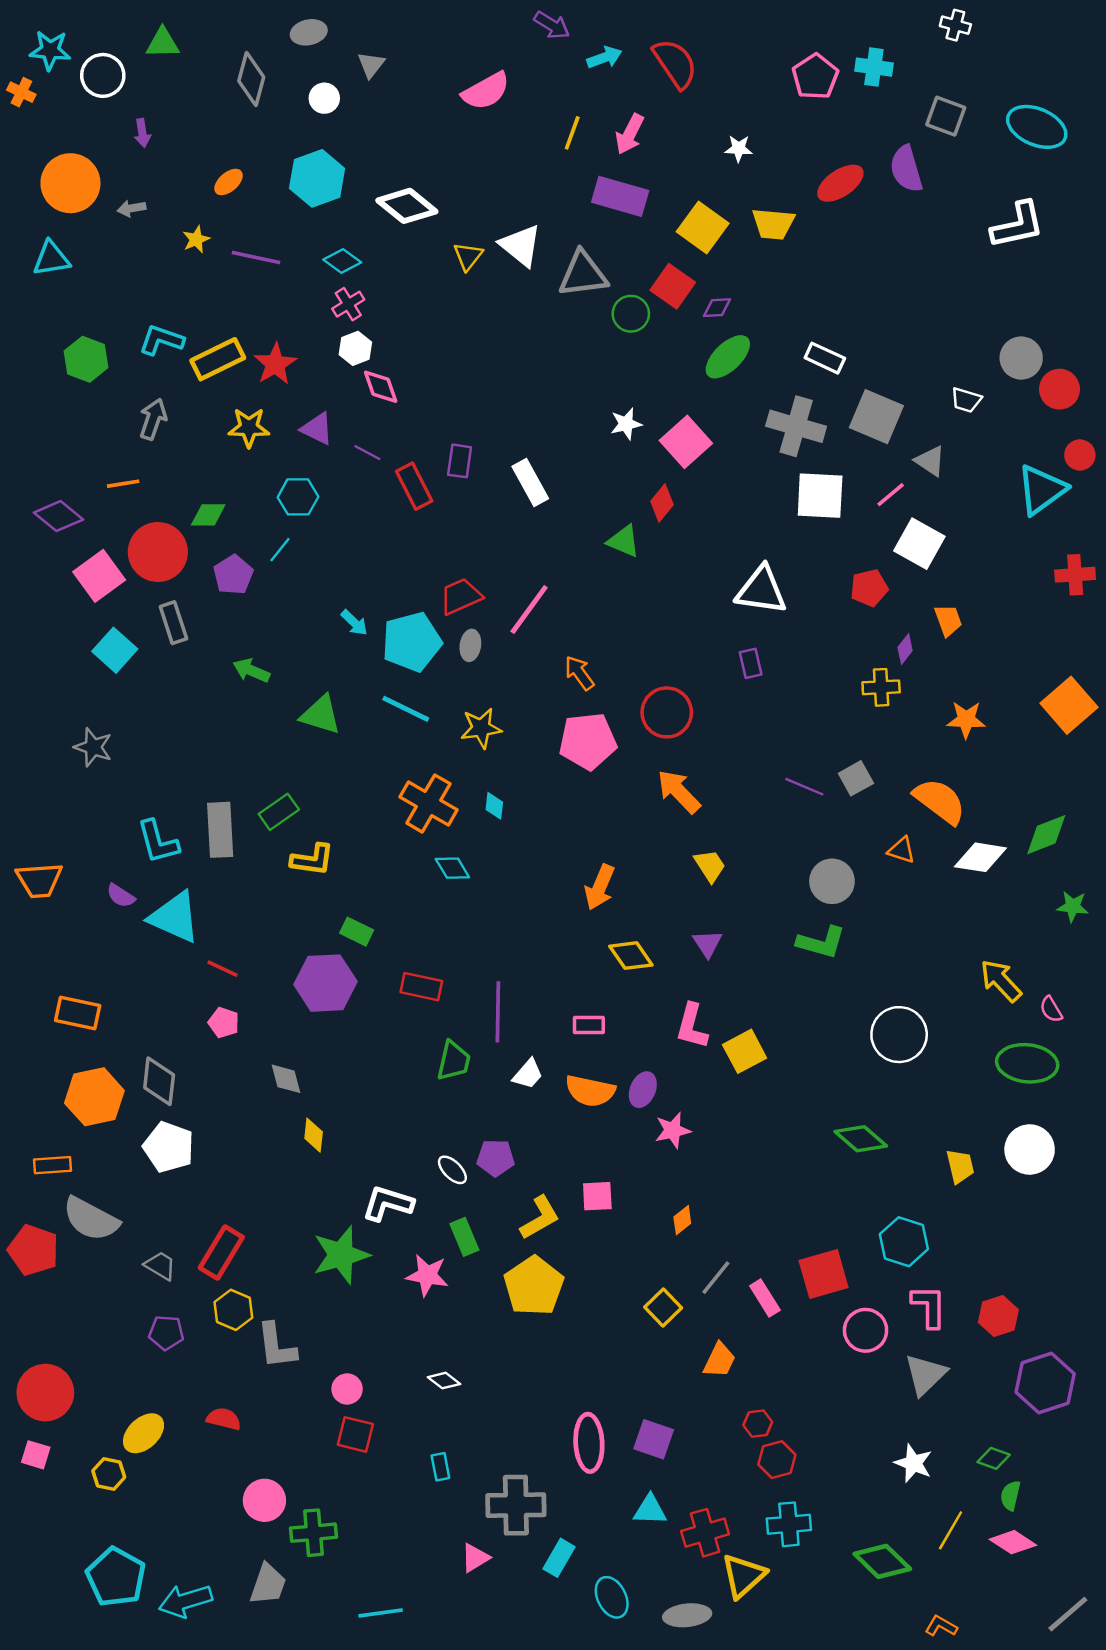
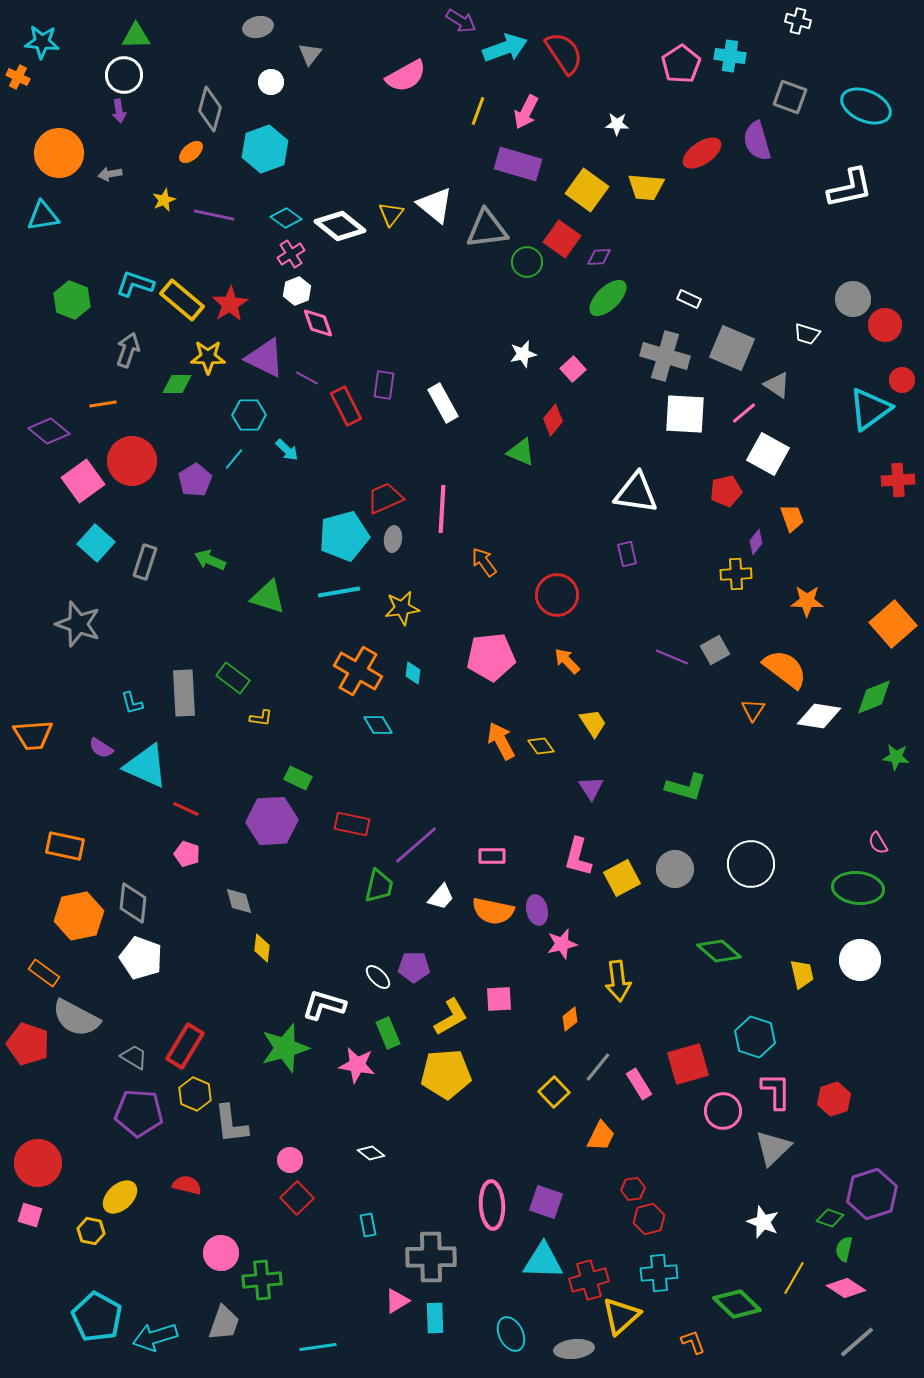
cyan arrow: (604, 57) -> (505, 48), size x1.5
white circle: (103, 75) -> (124, 75), moved
gray diamond: (251, 79) -> (210, 109), moved
white diamond: (407, 206) -> (340, 226), moved
white rectangle: (825, 358) -> (689, 299), size x0.7
yellow rectangle: (218, 359) -> (182, 300), turned 66
purple triangle: (317, 429) -> (265, 358), size x1.4
pink square: (686, 442) -> (573, 369), size x0.6
green diamond: (208, 515) -> (177, 384), moved
pink line: (529, 609) -> (442, 509), turned -33
gray rectangle: (173, 623) -> (145, 562), moved, turned 36
cyan arrow: (354, 623) -> (287, 450), moved
orange square: (1069, 705) -> (893, 624), moved
cyan line: (406, 709) -> (339, 592), turned -36
pink pentagon: (588, 741) -> (491, 657), moved
gray star: (93, 747) -> (78, 624), size x1.4
orange arrow: (679, 791) -> (567, 661), size x0.7
green rectangle: (279, 812) -> (233, 678), turned 72
cyan L-shape: (158, 842) -> (132, 703), size x0.6
orange triangle: (901, 850) -> (753, 710), turned 45
yellow L-shape: (312, 860) -> (261, 718), size x0.6
gray circle: (832, 881) -> (675, 869), moved
orange arrow: (600, 887) -> (501, 741), turned 129
yellow diamond: (631, 956) -> (541, 746), moved, size x0.7
yellow arrow: (1001, 981) -> (618, 981), moved, turned -144
purple line: (498, 1012) -> (416, 845), turned 48
purple ellipse: (643, 1090) -> (537, 910), turned -36
orange rectangle: (52, 1165) -> (44, 973), turned 40
yellow pentagon: (534, 1286) -> (446, 1074), turned 30
purple pentagon: (166, 1333) -> (139, 1113), size x1.6
purple hexagon: (1045, 1383) -> (872, 1194), moved
red square: (355, 1434) -> (297, 1198), turned 32
cyan triangle: (650, 1510) -> (543, 1261), size x1.4
cyan rectangle: (559, 1558) -> (435, 1318), moved, turned -32
gray line: (1068, 1614) -> (857, 1342), moved
orange L-shape: (941, 1626) -> (693, 1342), moved, turned 40

